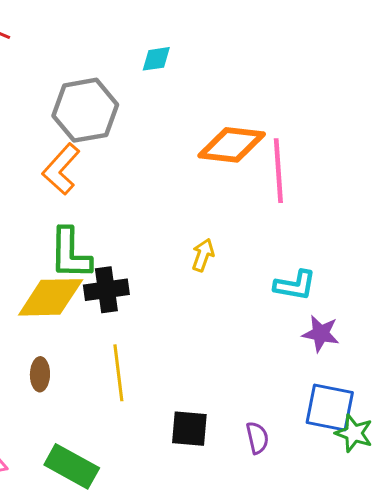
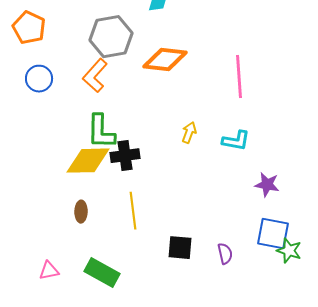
orange diamond: (232, 145) -> (165, 60), moved
cyan L-shape: (295, 285) -> (236, 141), moved

